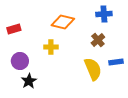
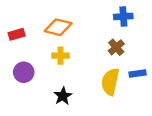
orange diamond: (63, 22) -> (58, 27), moved
yellow semicircle: (93, 69) -> (110, 82), turned -145
black star: (29, 81) -> (63, 96), moved

